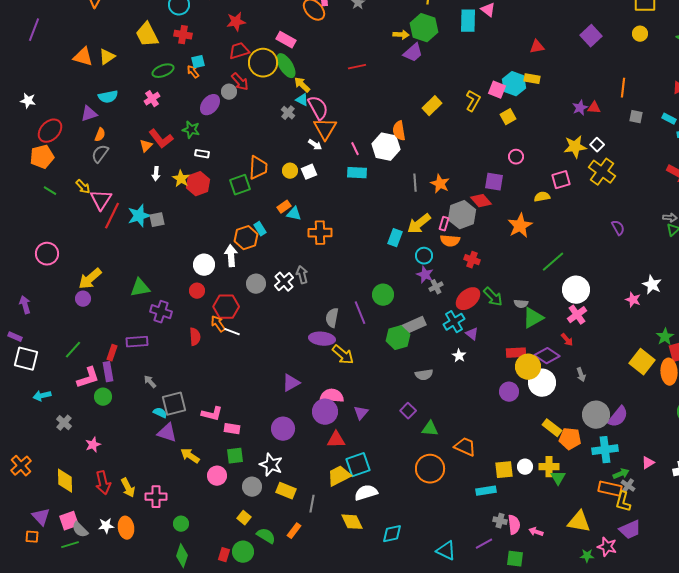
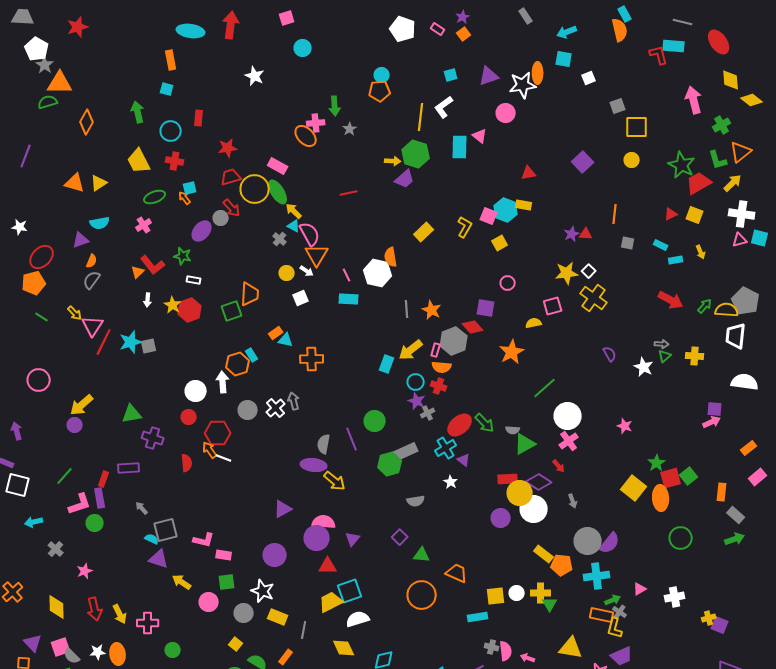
yellow circle: (290, 171) -> (287, 273), moved
red cross: (472, 260) -> (439, 386), moved
white star: (652, 285) -> (644, 367), moved

